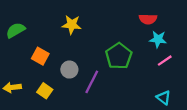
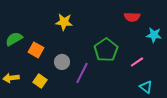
green semicircle: (16, 30) -> (14, 39), moved
cyan star: (158, 39) -> (154, 35), moved
pink line: (165, 61) -> (137, 62), moved

